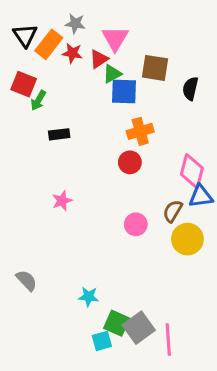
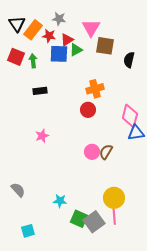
gray star: (75, 24) -> (59, 19), moved
pink triangle: (115, 38) -> (91, 28), moved
blue square: (124, 91) -> (59, 54), moved
green arrow: (38, 100) -> (33, 61), moved, turned 144
brown semicircle: (173, 211) -> (106, 152), moved
yellow circle: (187, 239) -> (114, 198), moved
pink line: (168, 339) -> (114, 214), moved
cyan square: (102, 341) -> (28, 231), moved

